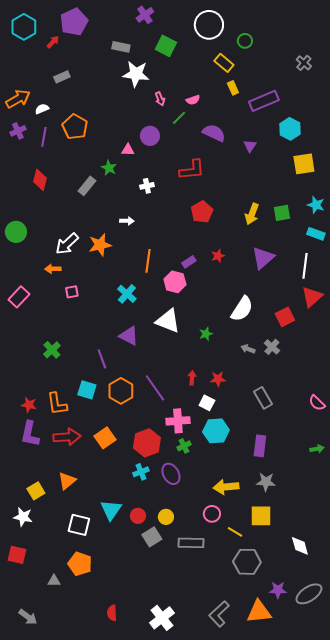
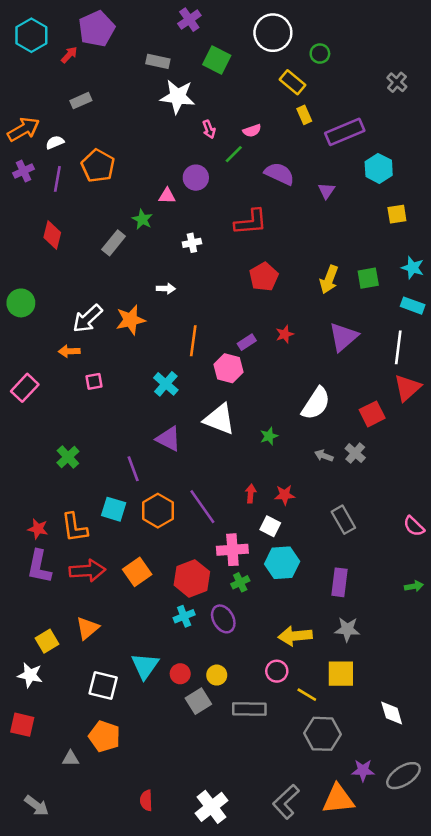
yellow square: (304, 164) -> (397, 214), size x0.7

